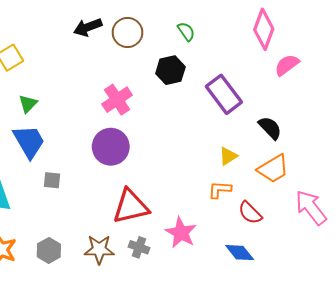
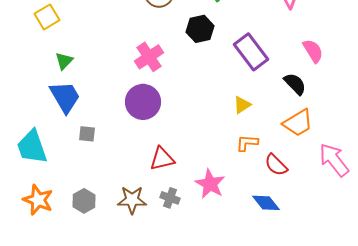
pink semicircle: (287, 65) -> (313, 51), moved, turned 95
yellow triangle: (228, 156) -> (242, 105), moved
red triangle: (131, 206) -> (162, 159), size x0.7

